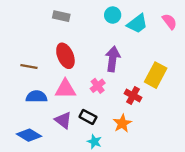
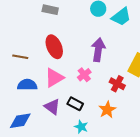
pink triangle: (65, 89) -> (54, 78), turned -30
blue diamond: (29, 135) -> (20, 121), turned -40

